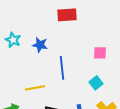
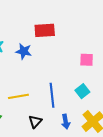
red rectangle: (67, 15) -> (45, 30), moved
blue line: (62, 68) -> (52, 95), moved

